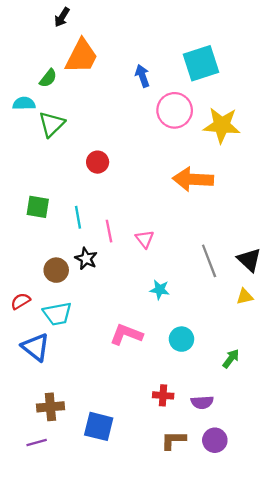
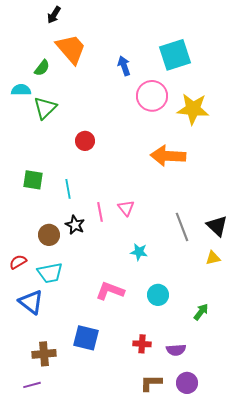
orange trapezoid: (81, 56) -> (71, 49), turned -68
pink line: (109, 231) -> (100, 212), moved
blue square: (99, 426) -> (86, 338), moved

